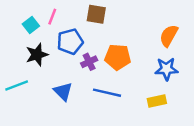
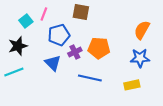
black star: (37, 55) -> (18, 46), moved
blue triangle: (63, 92) -> (53, 63), moved

